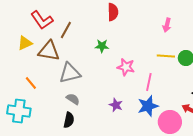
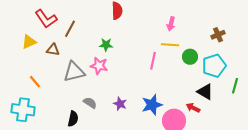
brown triangle: (49, 51) -> (53, 50), size x0.6
yellow line: (166, 56) -> (170, 45), moved
pink star: (126, 67) -> (99, 66), moved
pink line: (149, 82) -> (153, 61), moved
gray semicircle: (73, 99) -> (90, 103), moved

